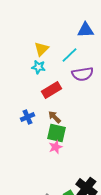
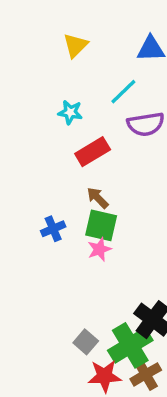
yellow triangle: (42, 49) -> (75, 45), moved
blue cross: (28, 117) -> (53, 229), moved

